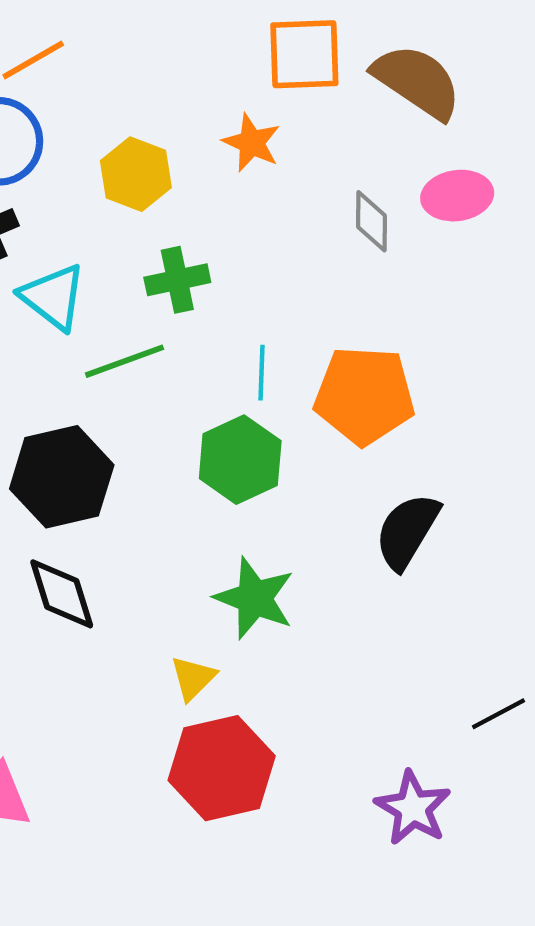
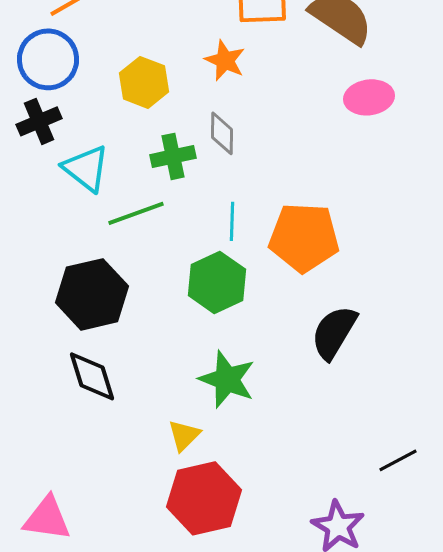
gray diamond: (372, 221) -> (222, 133), moved

